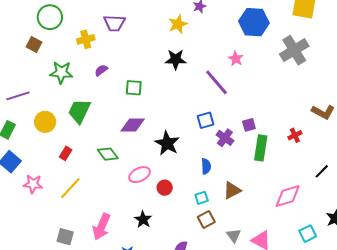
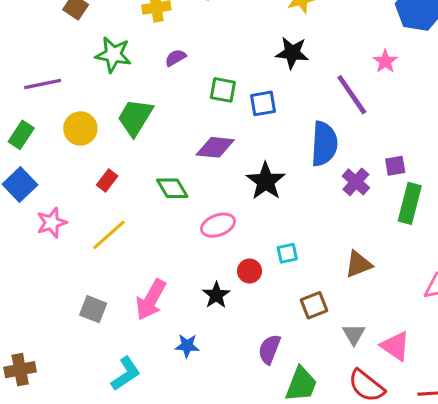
blue square: (205, 120) -> (263, 103), moved
blue semicircle: (206, 166) -> (324, 144), moved, size x1.8
pink star: (33, 184) -> (52, 223), turned -30
red circle: (165, 188) -> (250, 271), moved
cyan square: (202, 198) -> (287, 253), moved

